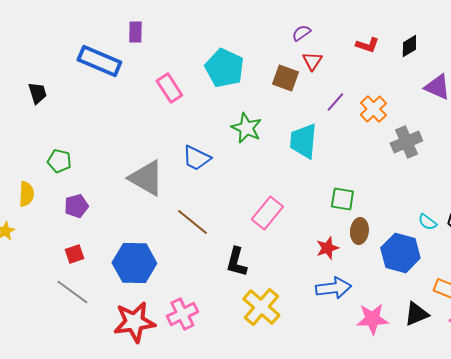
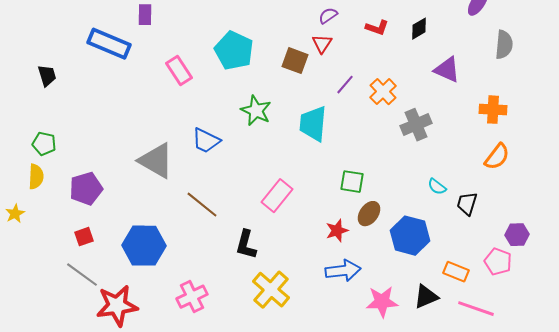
purple semicircle: (301, 33) -> (328, 16), moved
green pentagon: (59, 161) -> (44, 144), moved
purple pentagon: (76, 206) -> (86, 189), size x1.4
cyan semicircle: (427, 222) -> (437, 187), moved
brown ellipse: (359, 231) -> (369, 214), turned 30
red star: (134, 322) -> (117, 306), moved

